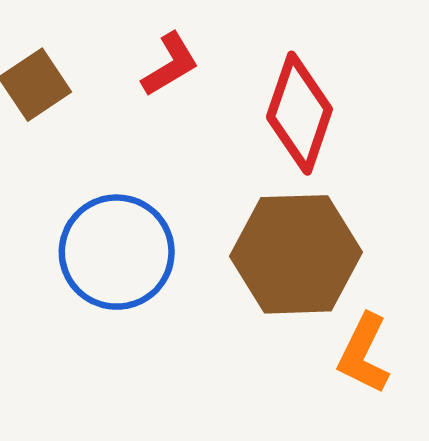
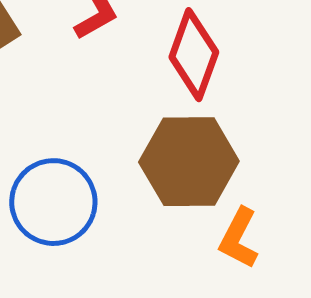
blue circle: (117, 252) -> (53, 202), moved

